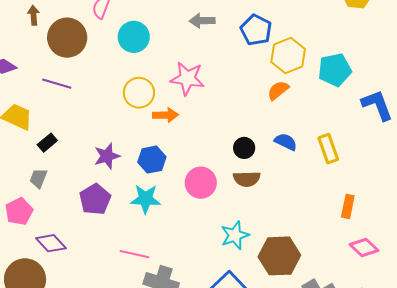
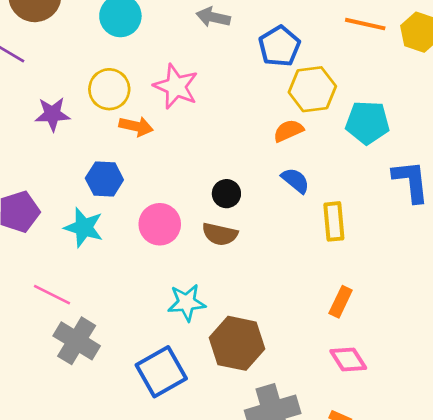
blue semicircle: (286, 142) -> (295, 180), moved
purple star: (107, 156) -> (52, 114), moved

